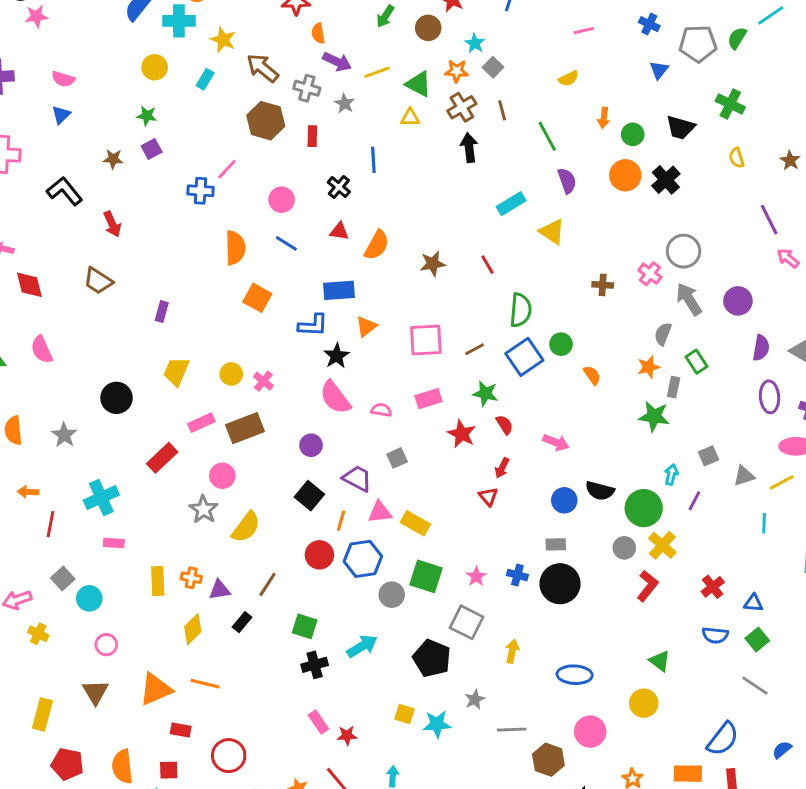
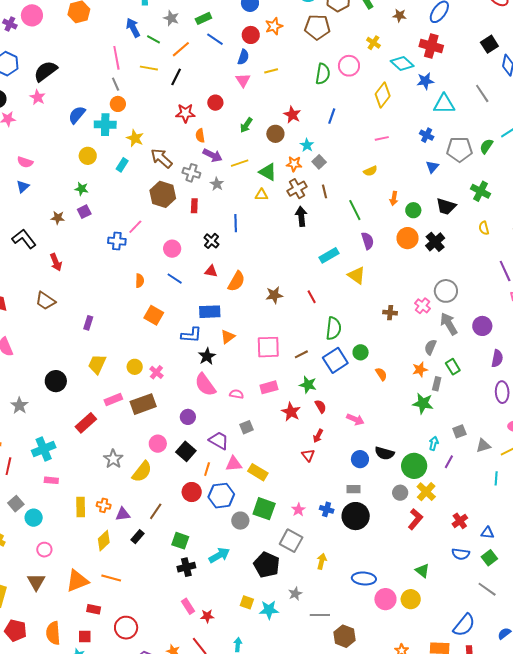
orange semicircle: (235, 248) -> (140, 281), size x0.6
pink circle: (222, 476) -> (158, 444), moved
pink circle: (590, 732) -> (385, 599), moved

